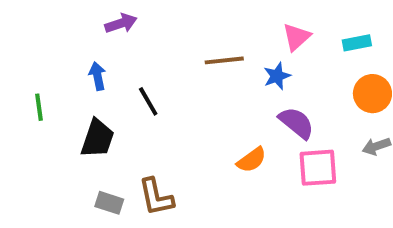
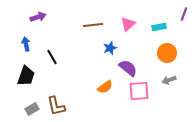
brown line: (224, 60) -> (93, 25), moved
blue star: (277, 76) -> (110, 48), moved
gray rectangle: (109, 203) -> (32, 109), turned -48

